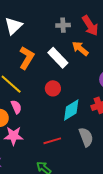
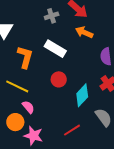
orange arrow: (80, 49) -> (84, 32), moved
pink star: (14, 136) -> (33, 136), turned 30

